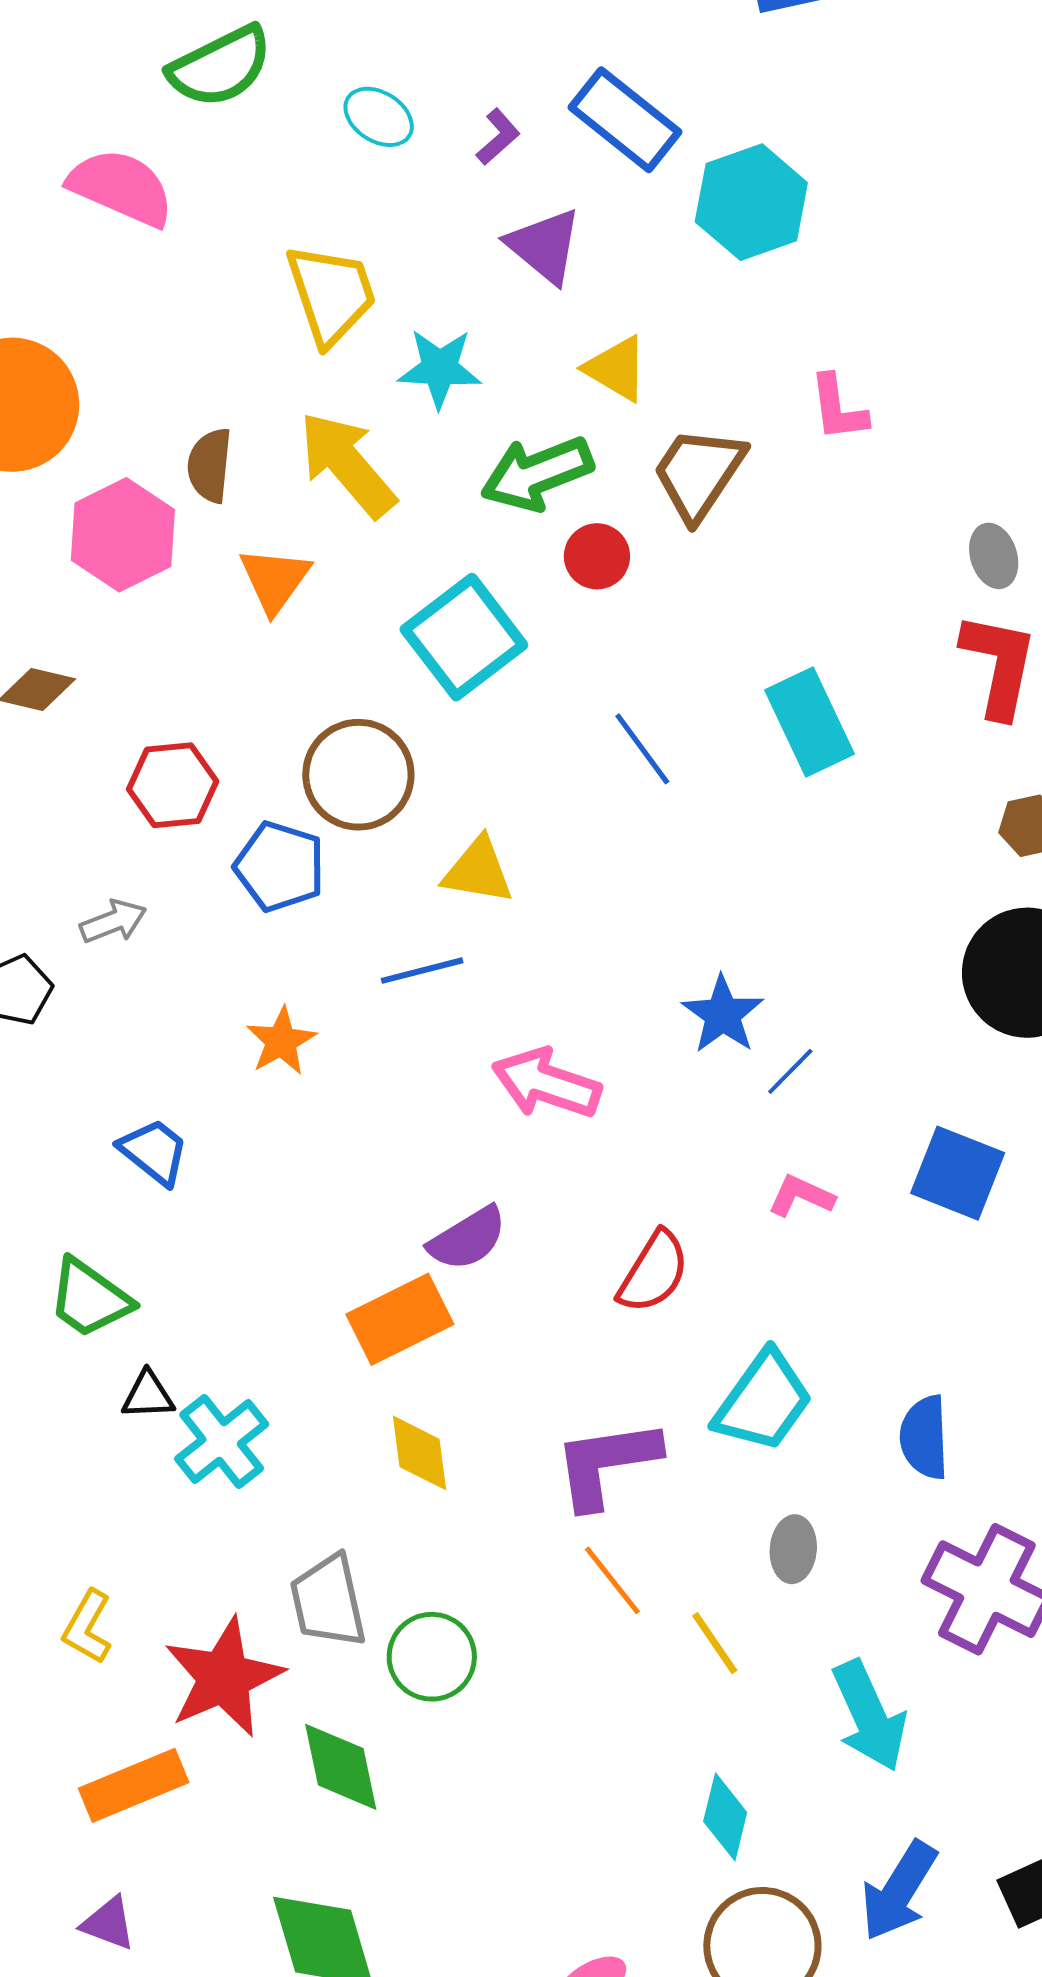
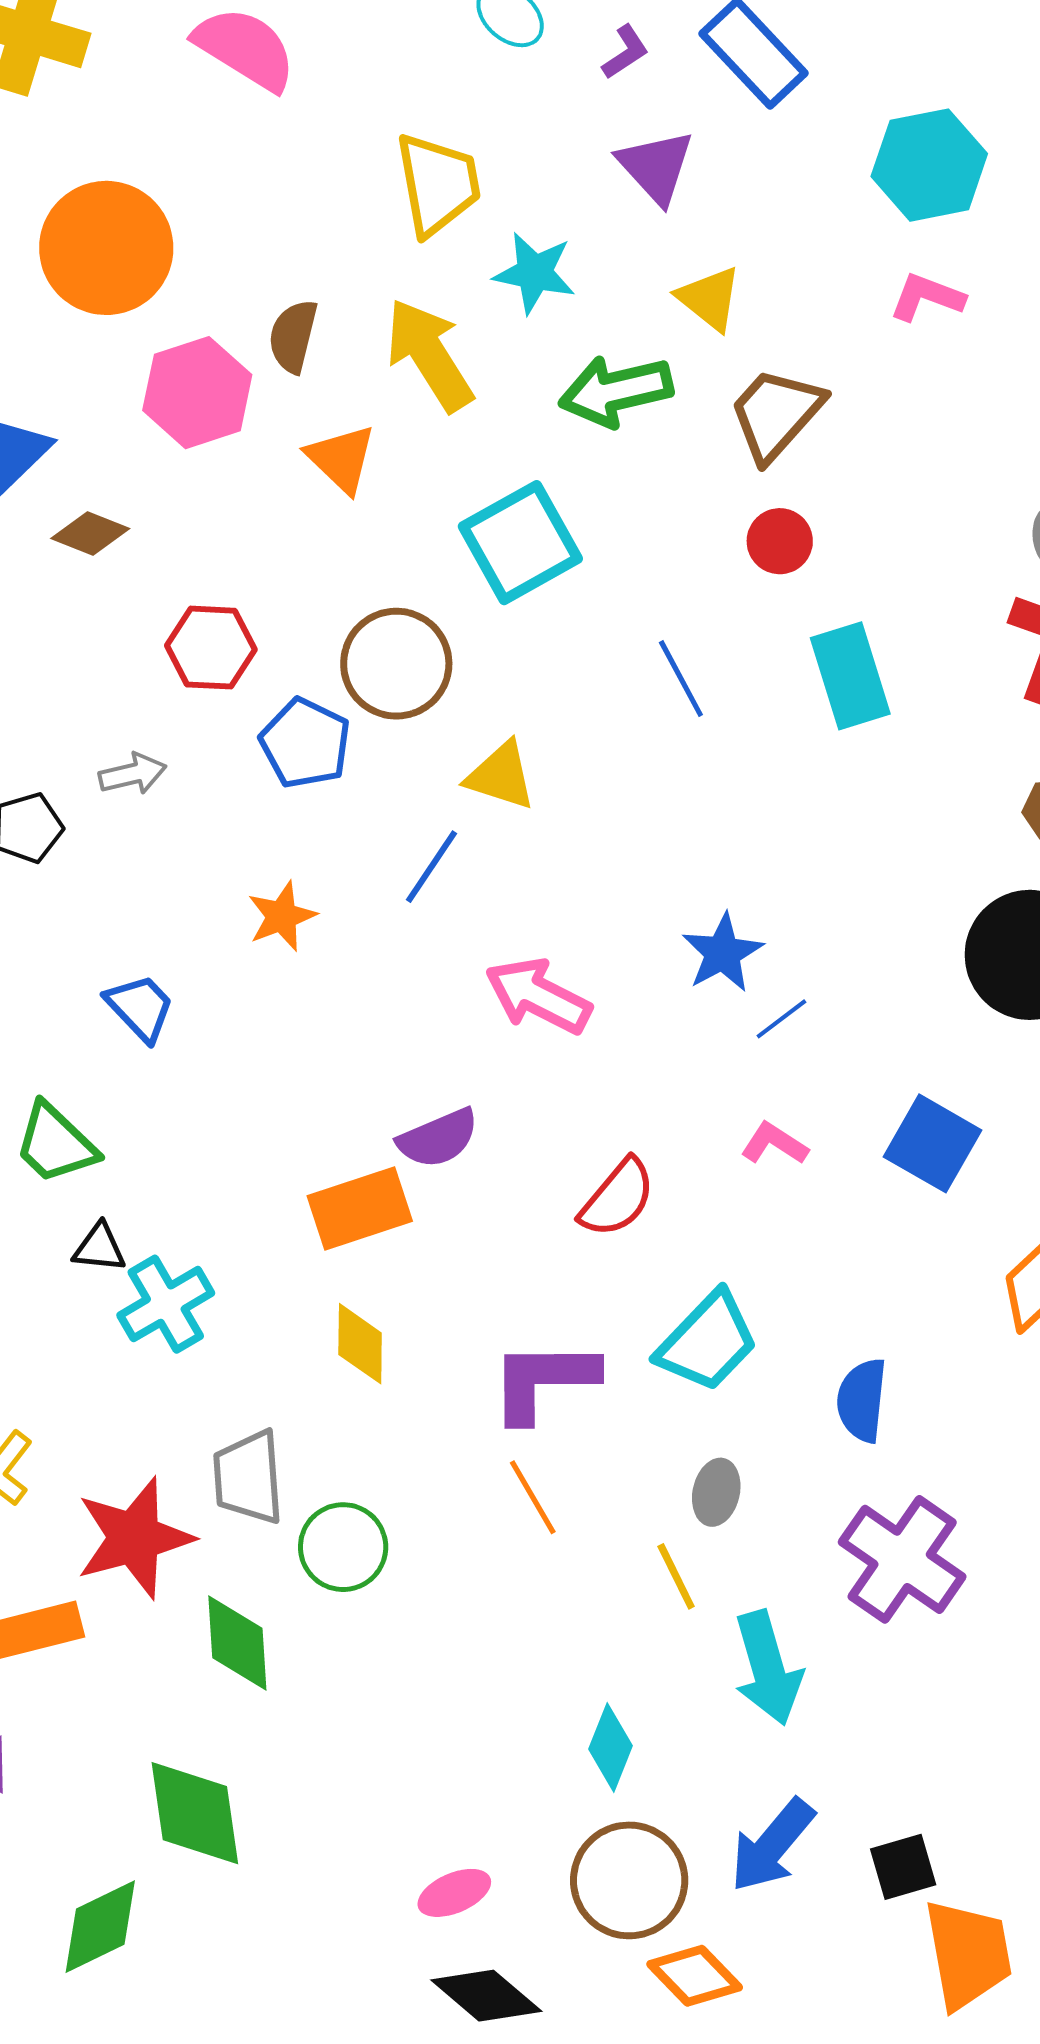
cyan hexagon: (751, 202) -> (929, 165), moved
pink L-shape: (838, 408) -> (927, 297), moved, turned 110
red circle: (597, 556) -> (780, 541), moved
orange triangle: (275, 580) -> (341, 459), turned -30
blue line: (422, 971) -> (431, 867), turned -50
yellow line: (715, 1643) -> (676, 1576), moved

